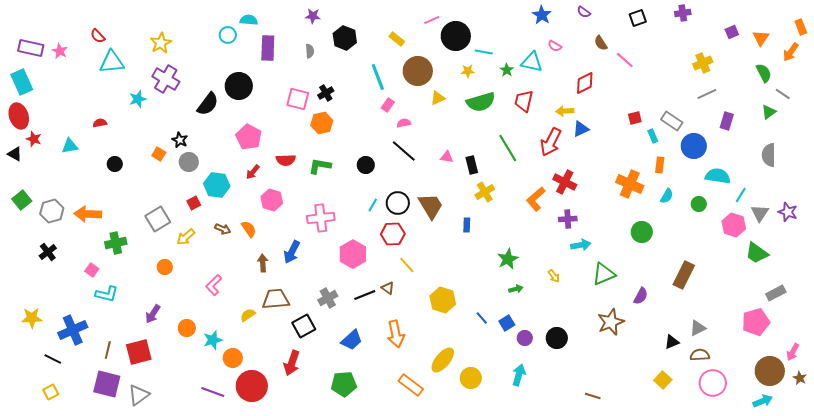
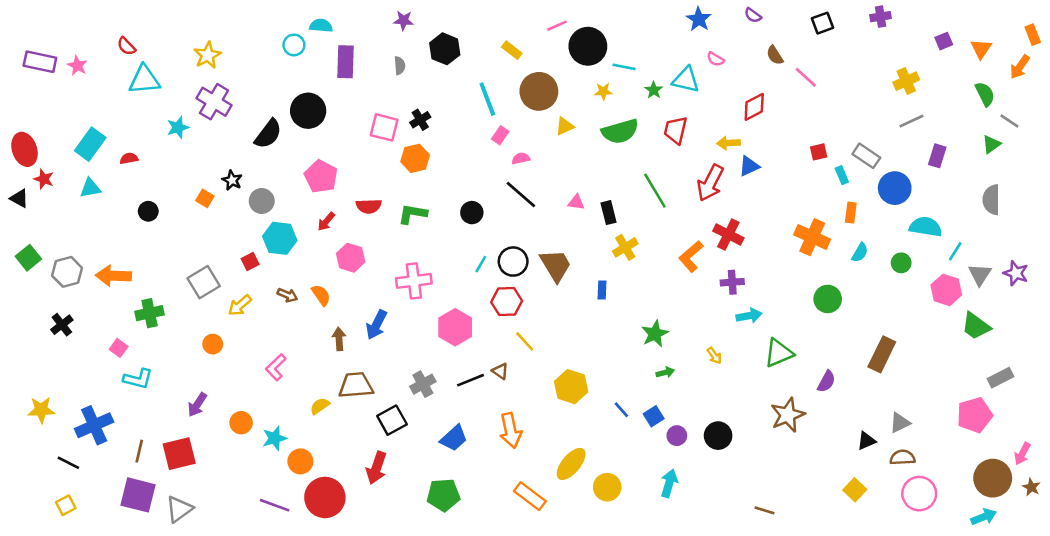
cyan rectangle: (22, 82) -> (90, 144), moved, turned 60
gray circle: (189, 162) -> (262, 201), moved

